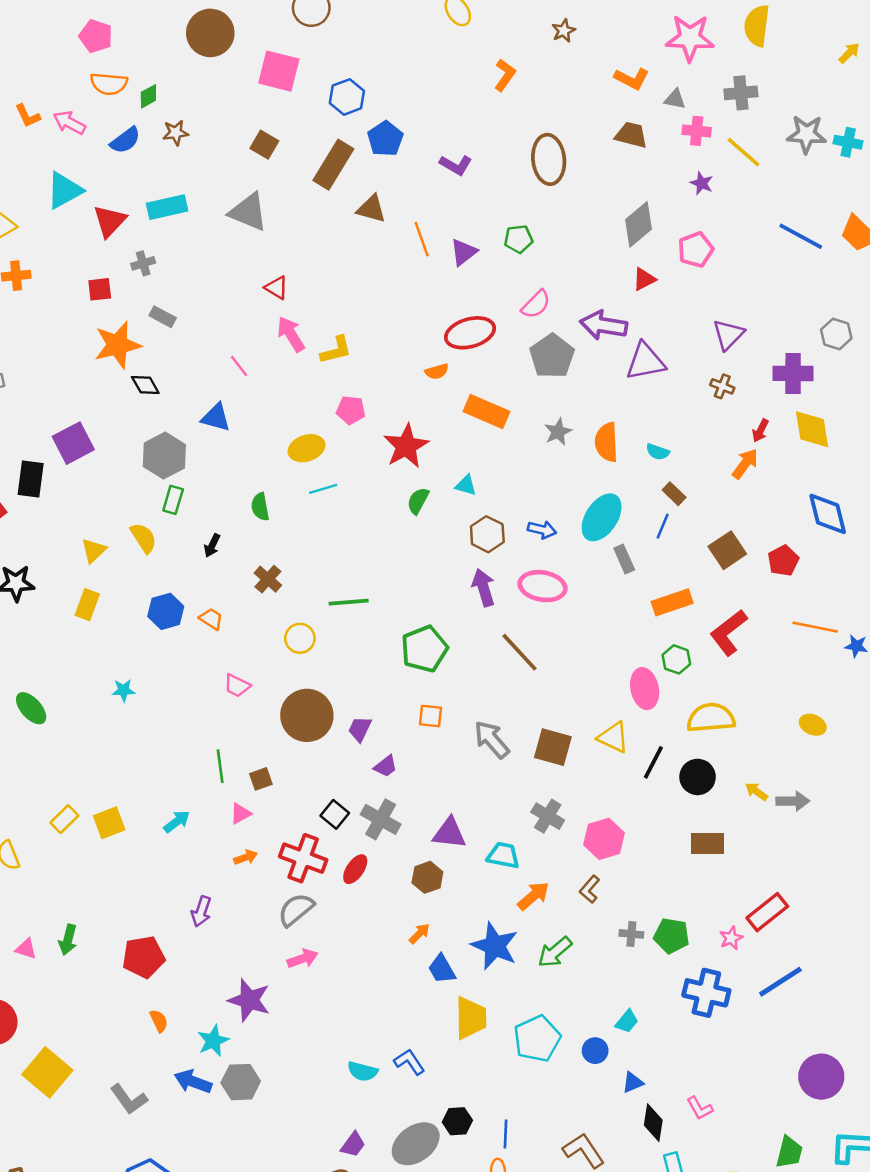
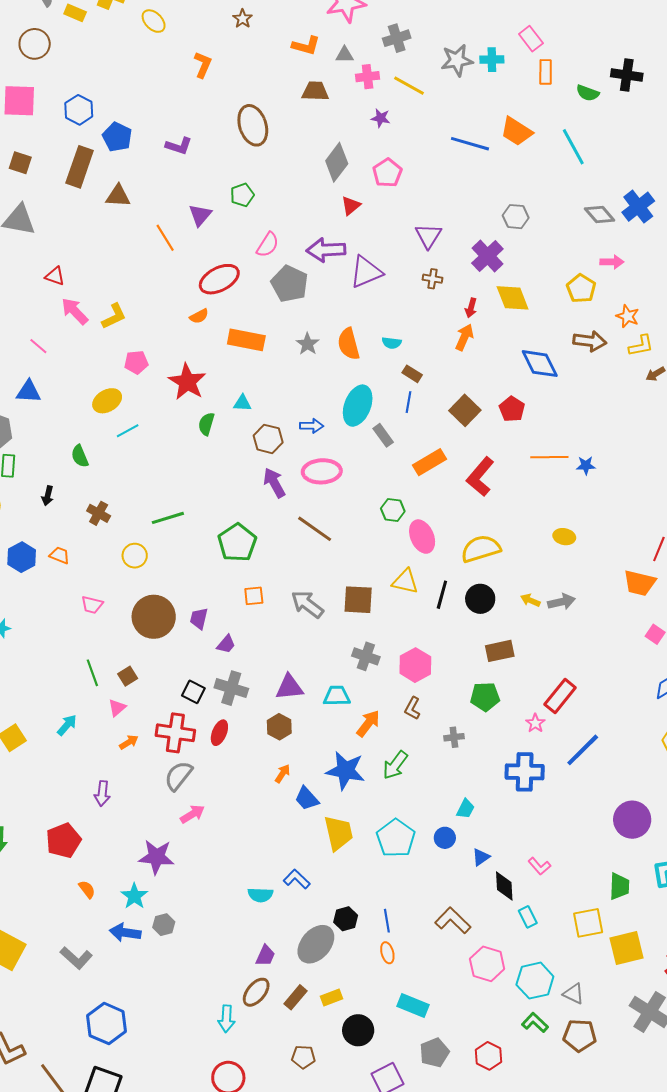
orange line: (422, 239) -> (165, 238), moved
purple cross: (793, 373) -> (487, 256), turned -32
green hexagon: (676, 659) -> (393, 510), moved
green pentagon: (672, 936) -> (485, 697), moved
gray hexagon: (241, 1082) -> (164, 925), size x0.7

